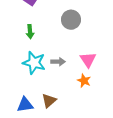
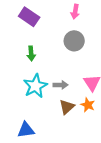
cyan star: (34, 63) -> (35, 86), turned 30
brown triangle: (49, 101) -> (67, 107), moved

